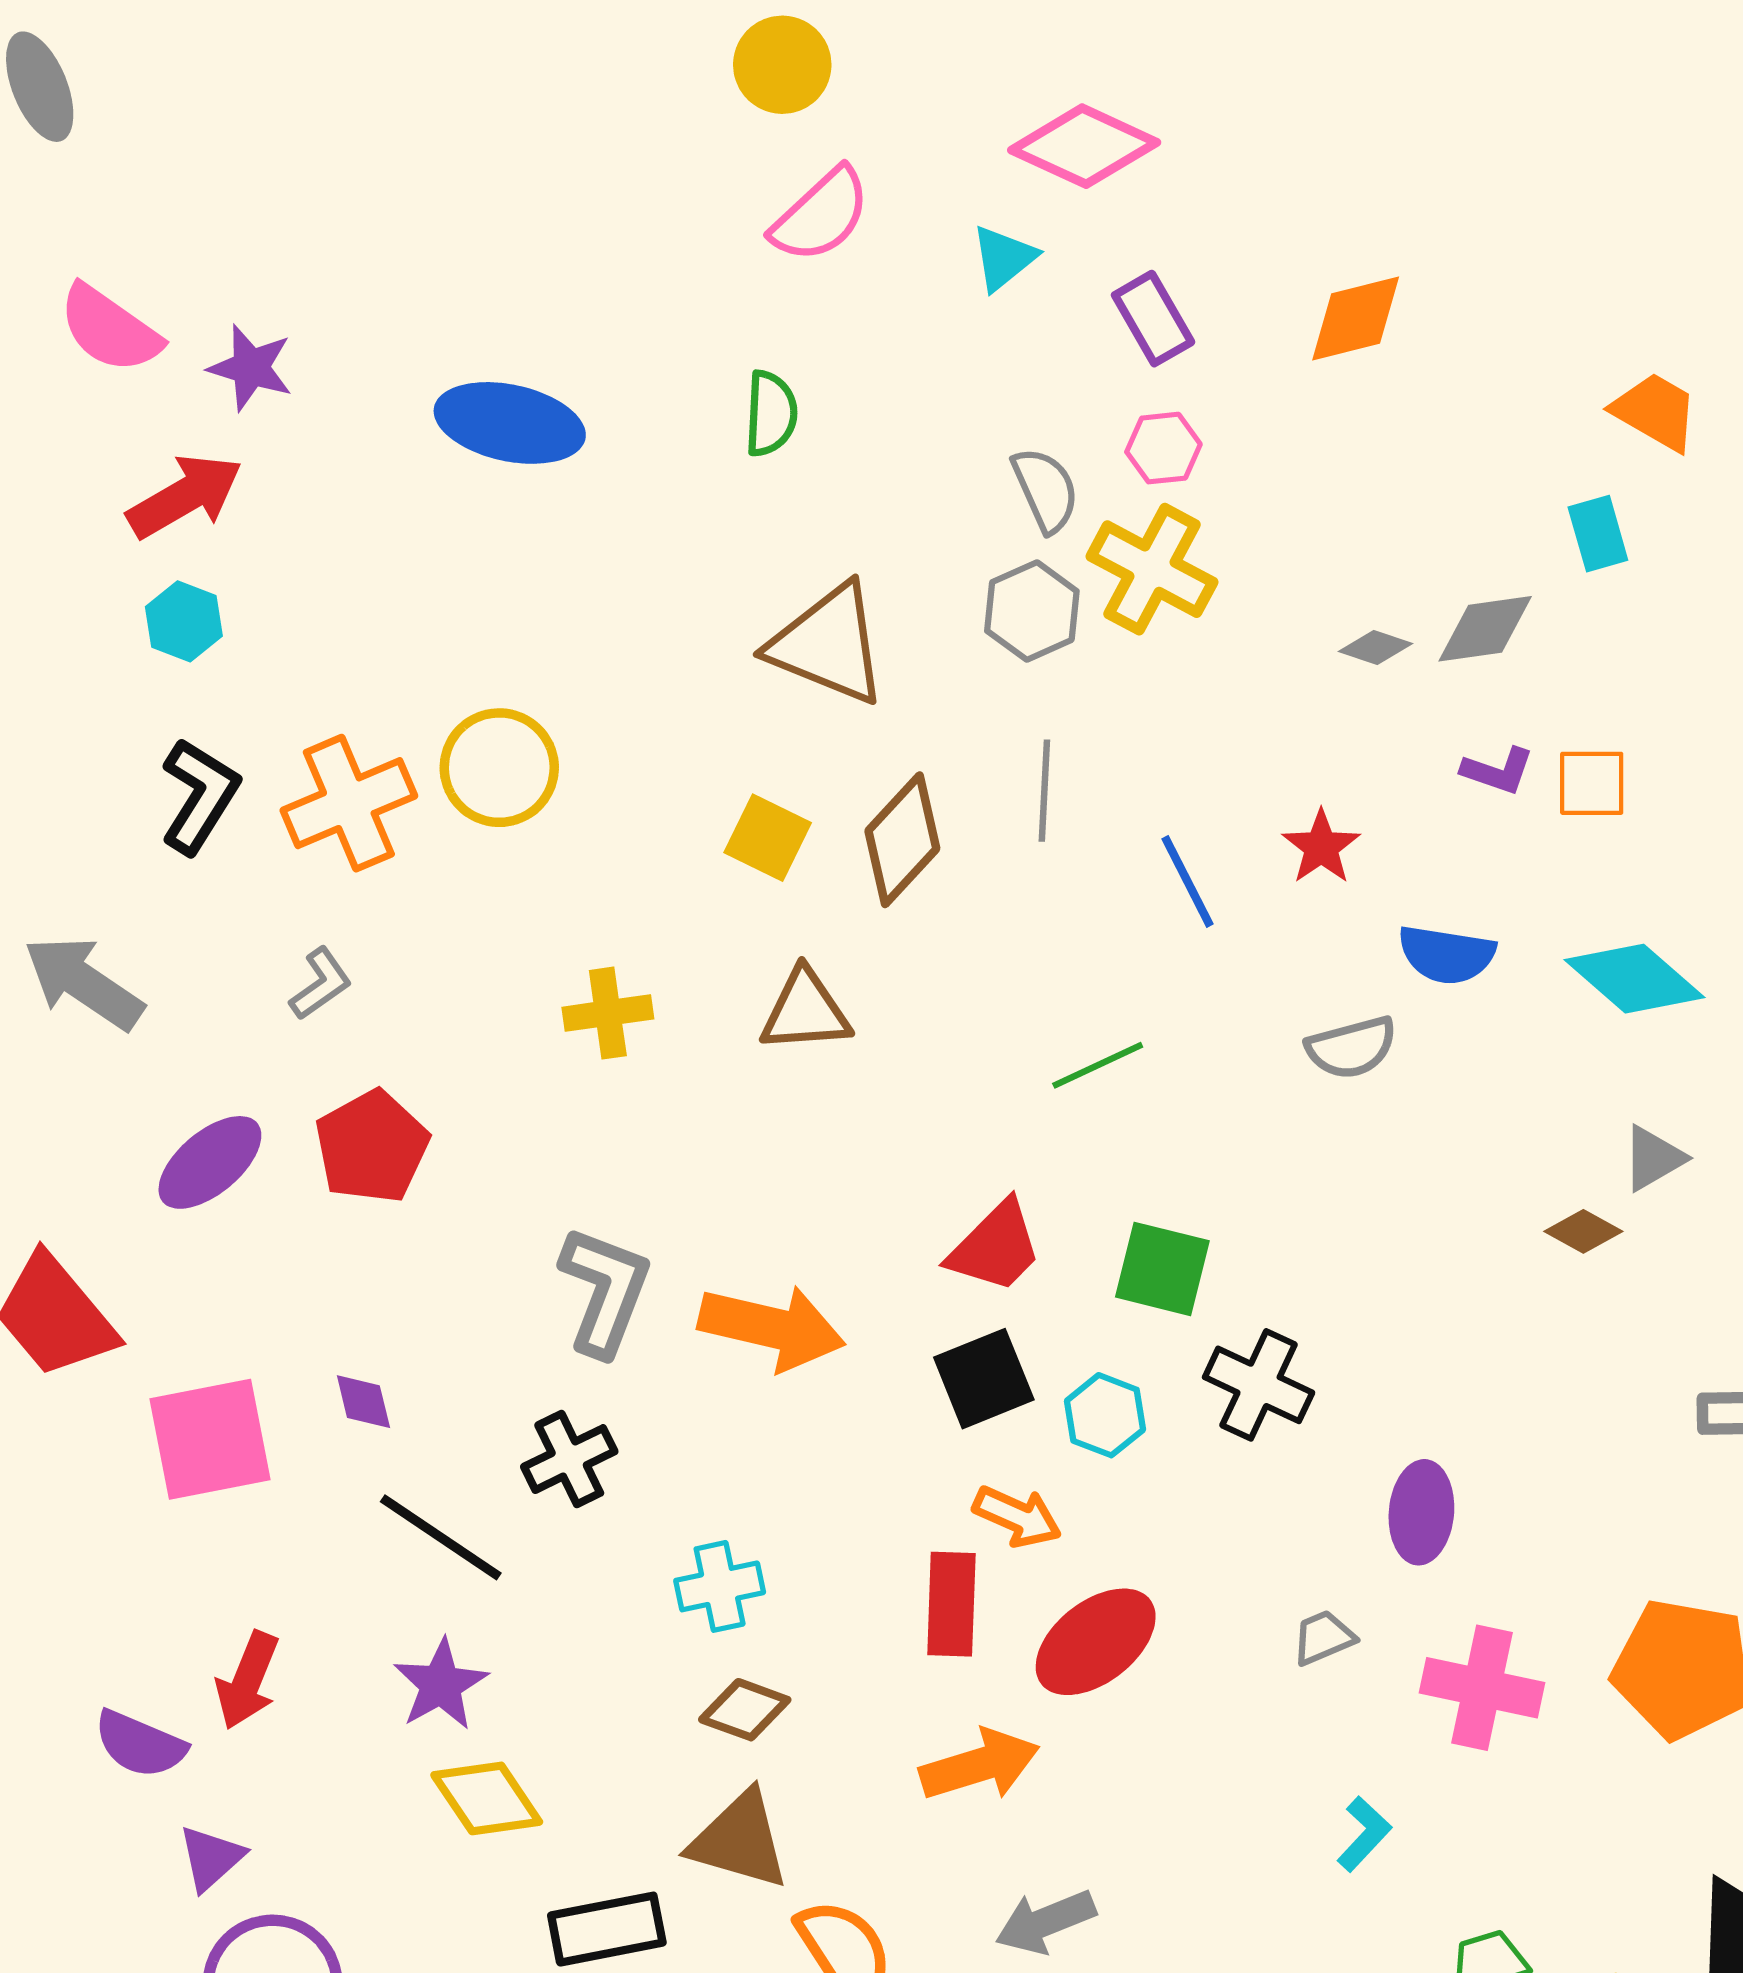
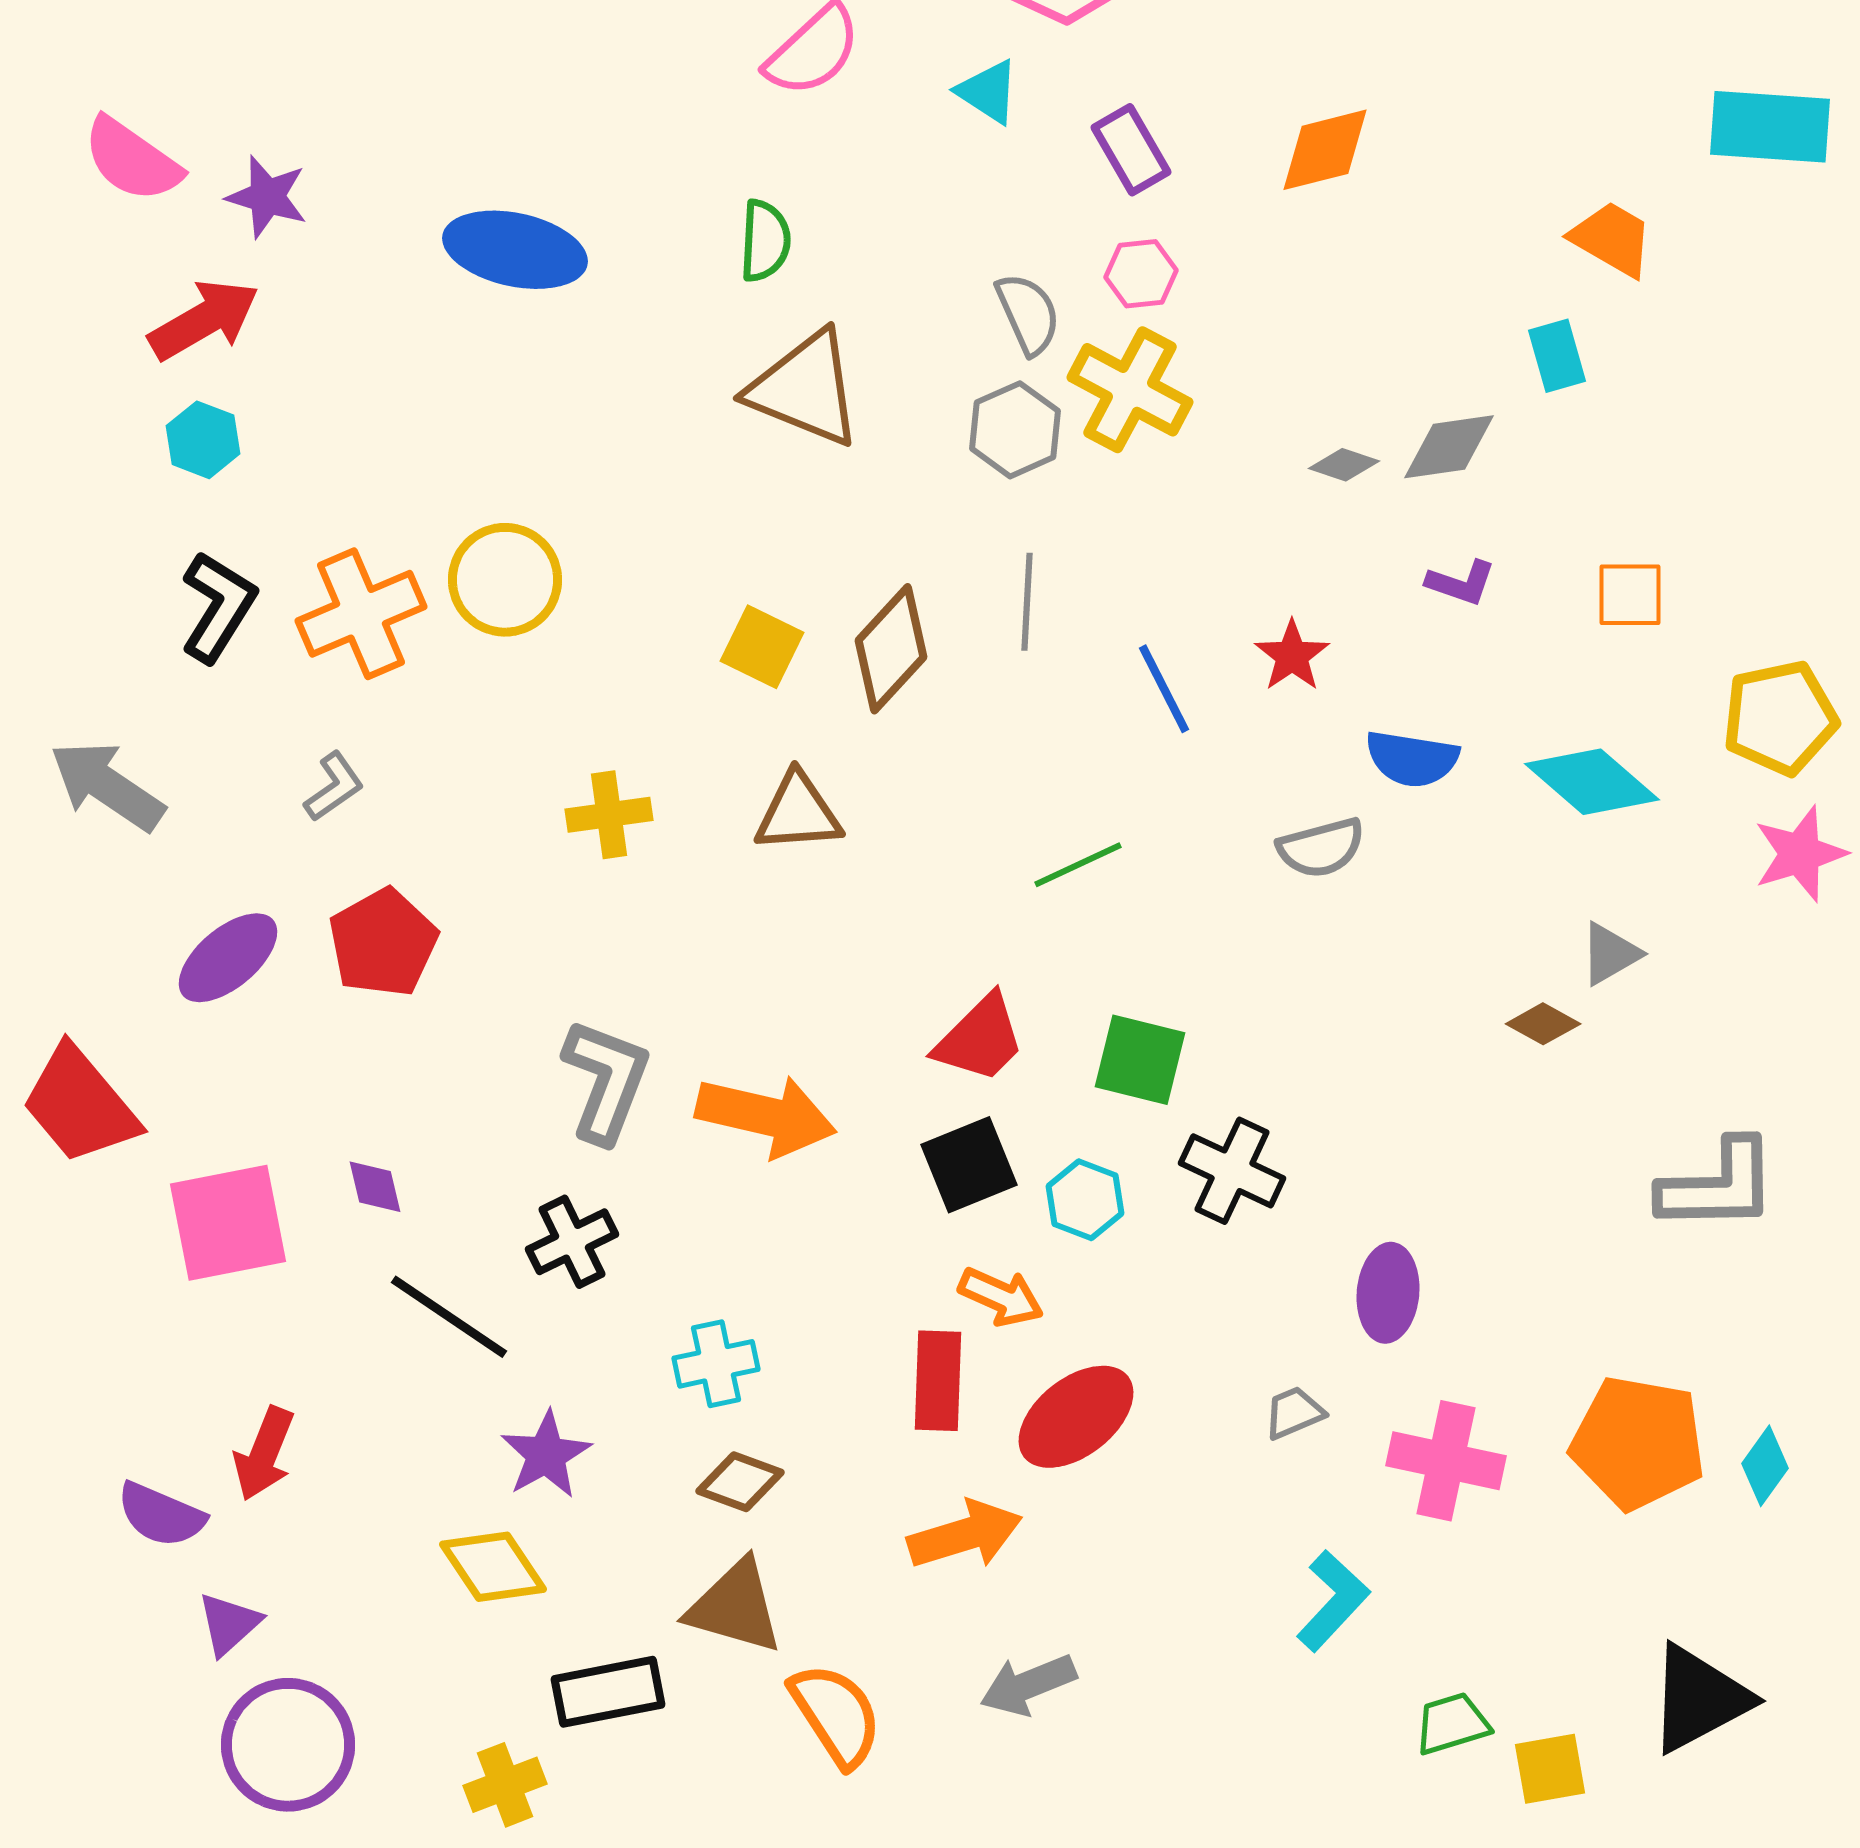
cyan triangle: (1004, 258) -> (988, 92), turned -48
brown triangle: (828, 644) -> (805, 389), moved
orange square: (1592, 783) -> (1630, 595), moved
purple star: (441, 1685) -> (546, 1455), moved
cyan L-shape: (1364, 1834) -> (1333, 1601), size x1.4

